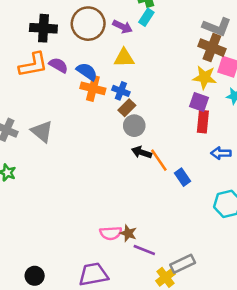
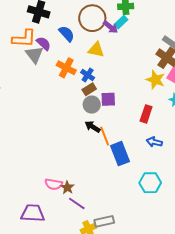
brown circle: (88, 24) -> (92, 18), moved
purple arrow: (122, 27) -> (110, 27), moved
blue semicircle: (87, 72) -> (67, 34), moved
purple square: (199, 102) -> (108, 99), moved, turned -35
gray triangle: (42, 131) -> (34, 55), moved
blue rectangle: (182, 177) -> (120, 154), size x1.6

